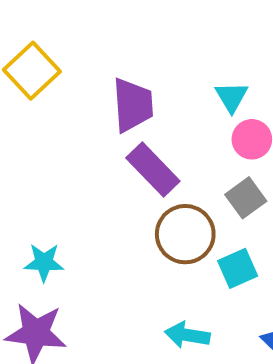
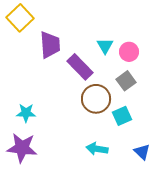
cyan triangle: (232, 97) -> (105, 46), moved
purple trapezoid: (133, 105) -> (50, 45), moved

